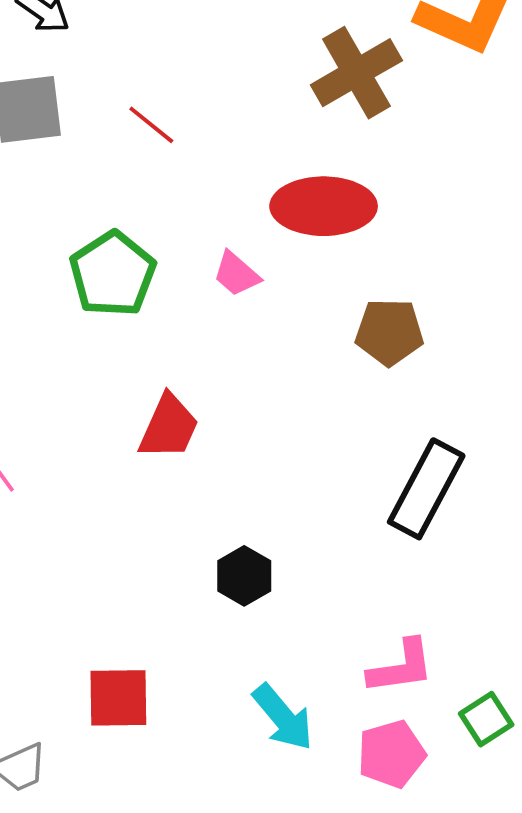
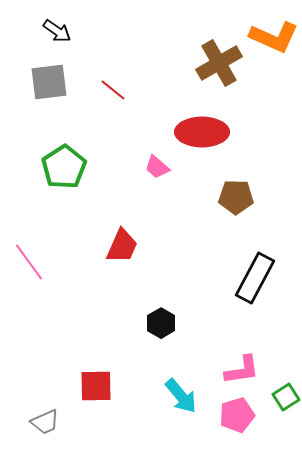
green pentagon: (113, 274) -> (64, 167), moved

